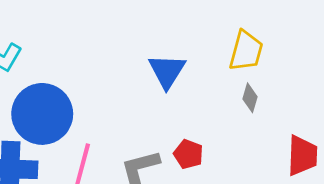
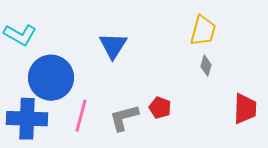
blue triangle: (167, 71) -> (113, 46), moved

